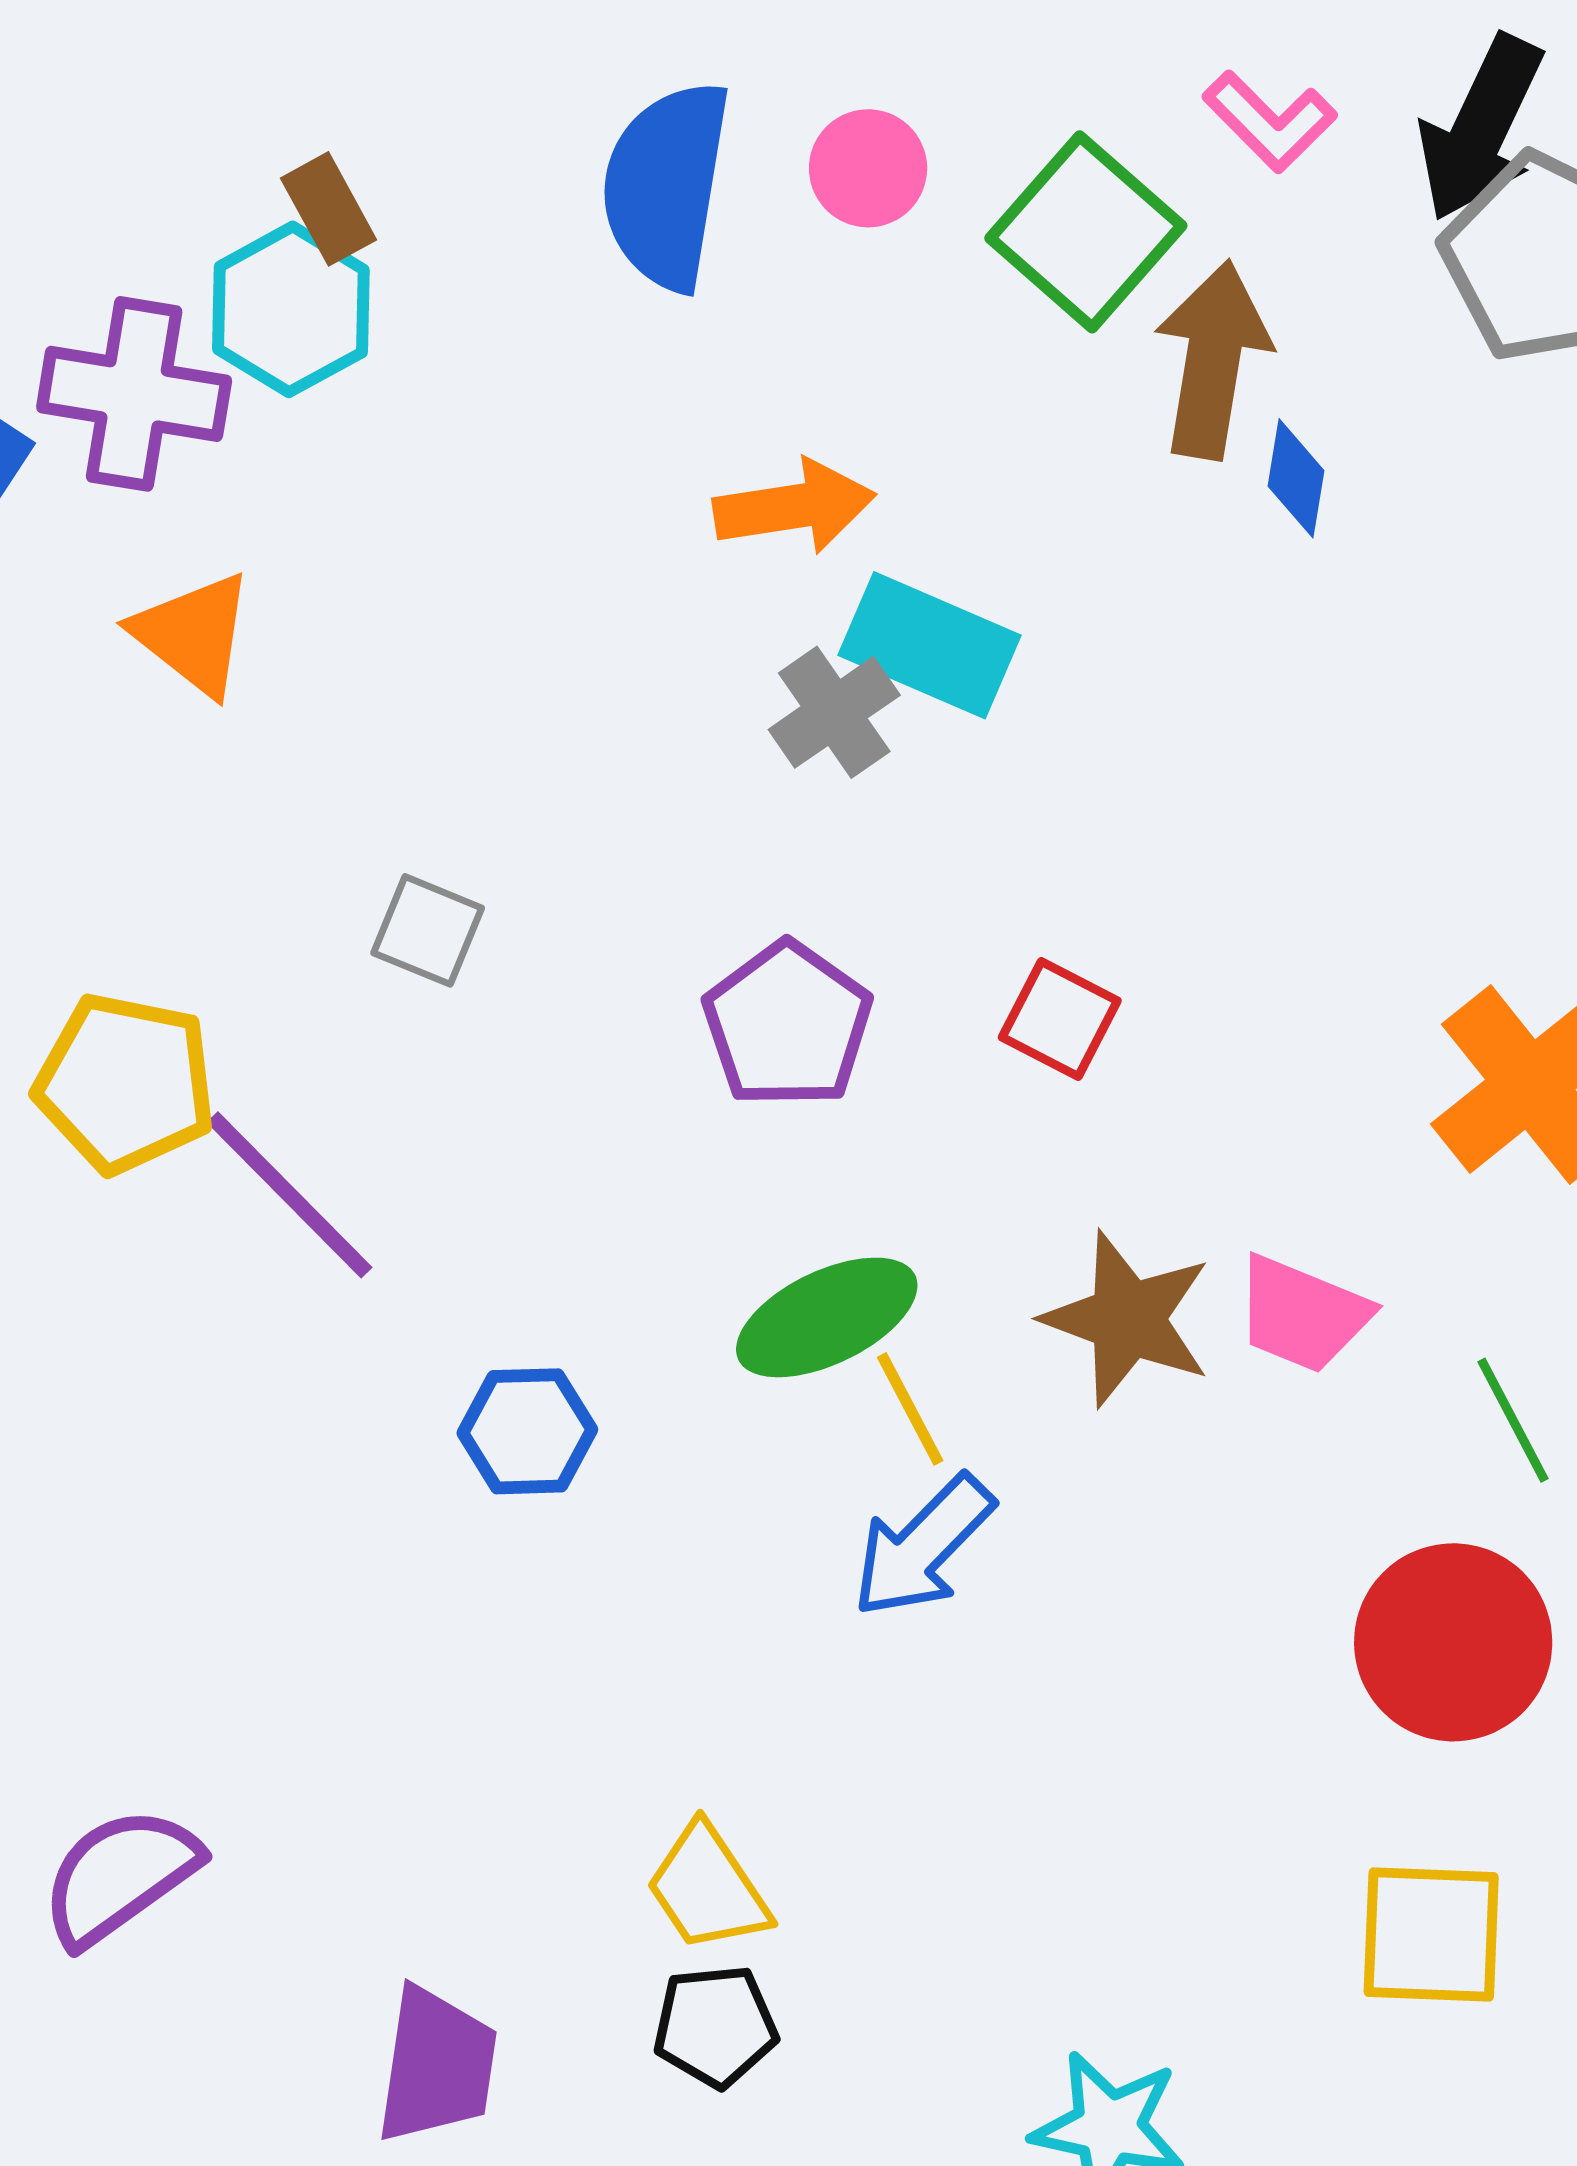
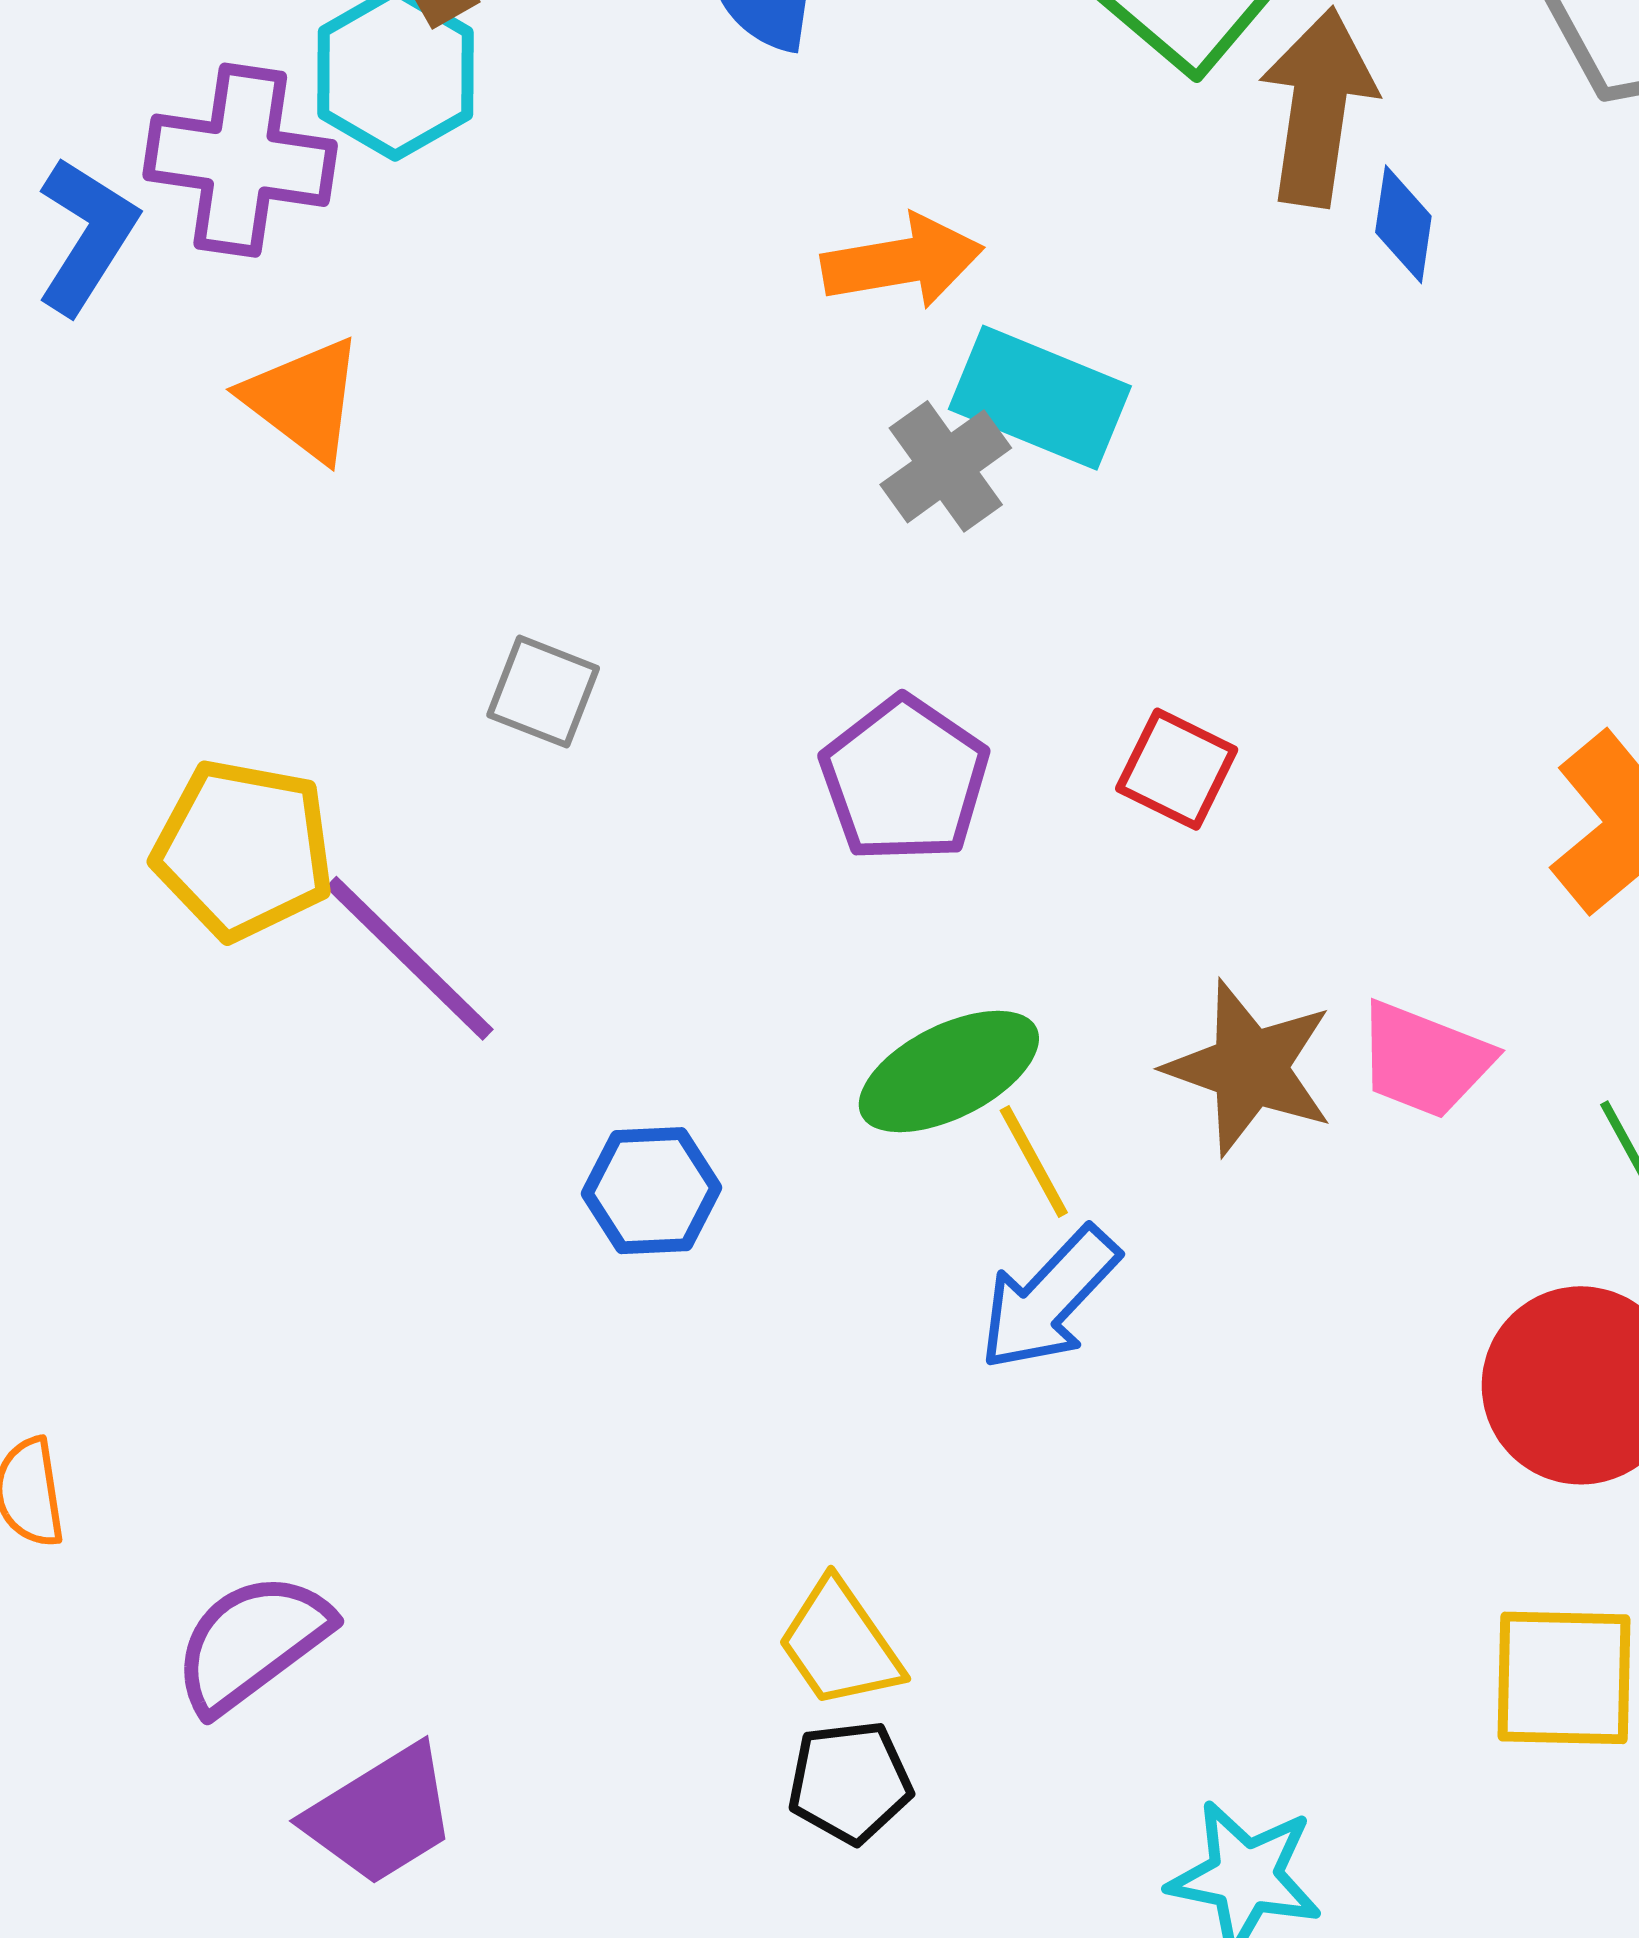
purple trapezoid: (437, 2065) -> (381, 1815), moved, turned 51

